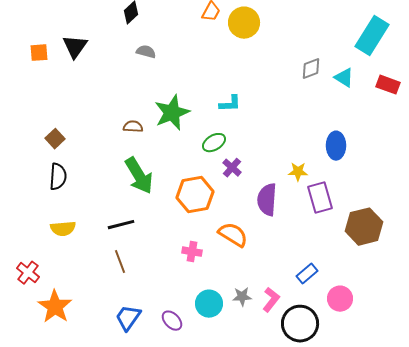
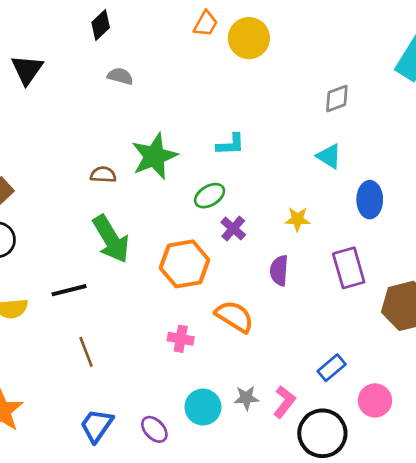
cyan triangle: (344, 78) -> (329, 156), moved
yellow star: (298, 172) -> (297, 219), moved
purple semicircle: (267, 200) -> (279, 270), size x0.7
black line: (121, 225) -> (69, 290), moved

